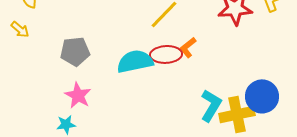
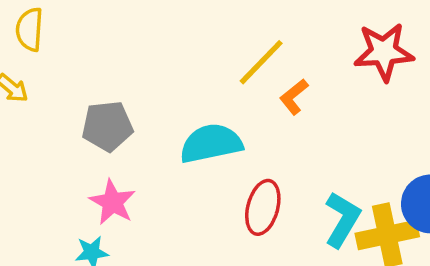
orange L-shape: (188, 47) -> (294, 97), moved
red ellipse: (166, 54) -> (263, 207), moved, turned -72

